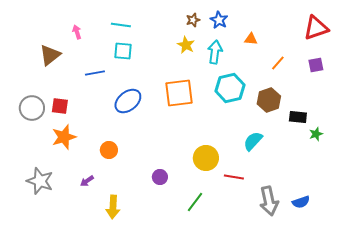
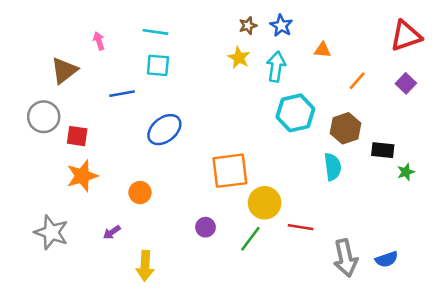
purple square: (316, 65) -> (406, 83), turned -35
orange square: (179, 93) -> (230, 171), moved
gray circle: (32, 108) -> (44, 117), moved
cyan semicircle: (253, 141) -> (333, 167), moved, turned 130
green line: (195, 202) -> (250, 239), moved

